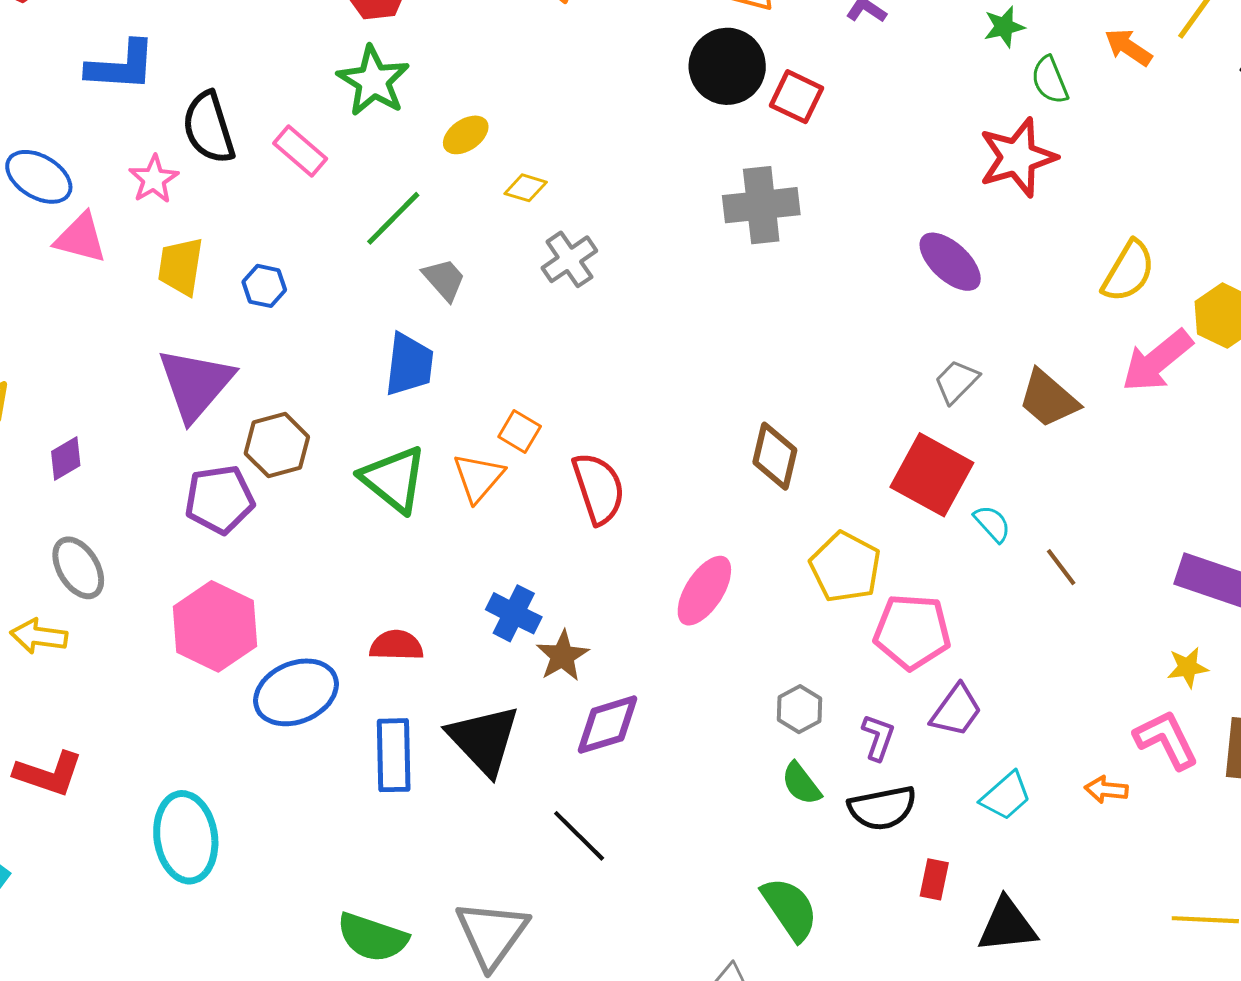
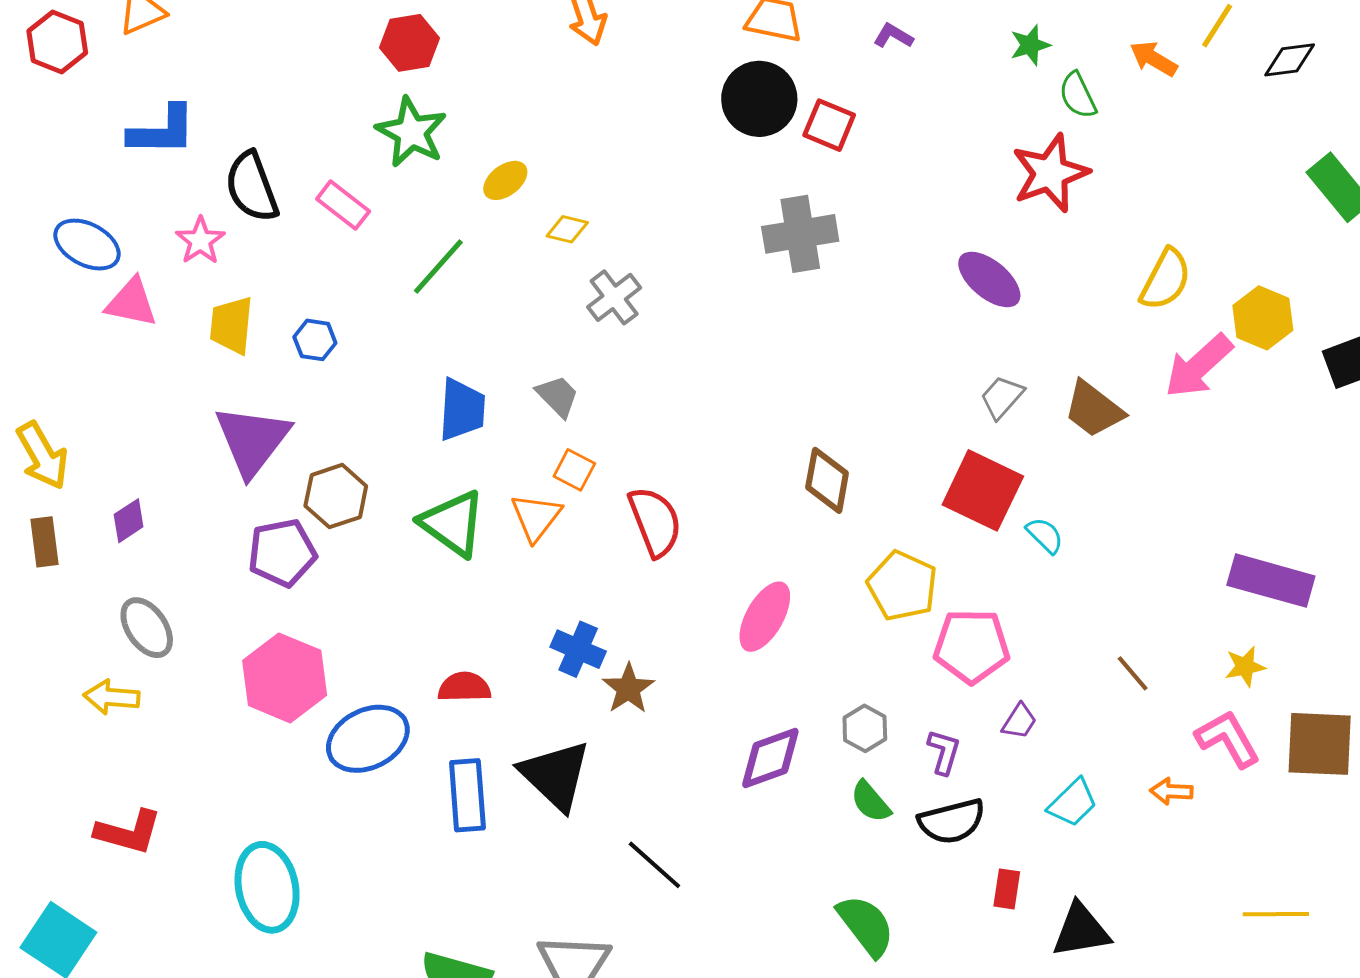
gray trapezoid: (444, 279) -> (558, 396), moved
brown line: (1061, 567) -> (1133, 673), moved
purple trapezoid: (956, 710) -> (1019, 721), size x0.7
purple diamond: (608, 725) -> (770, 758), moved

